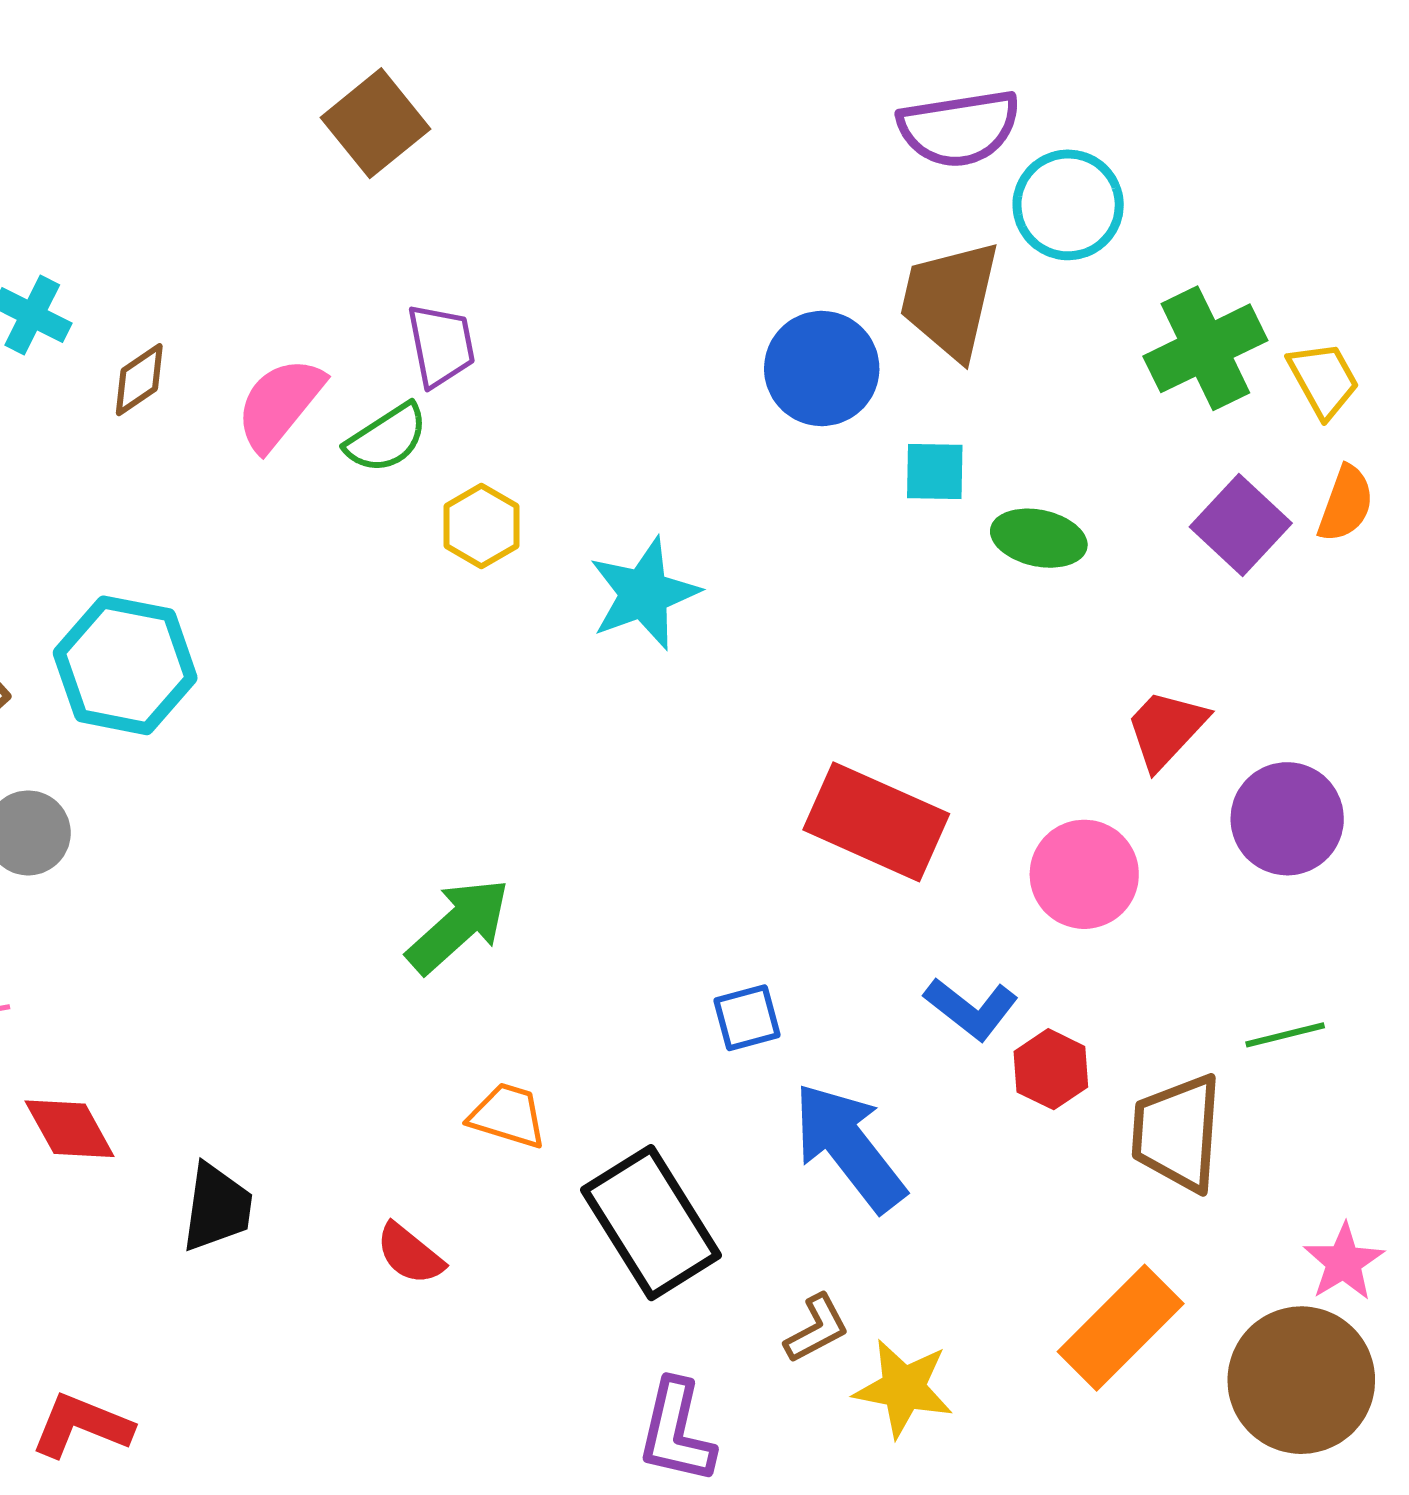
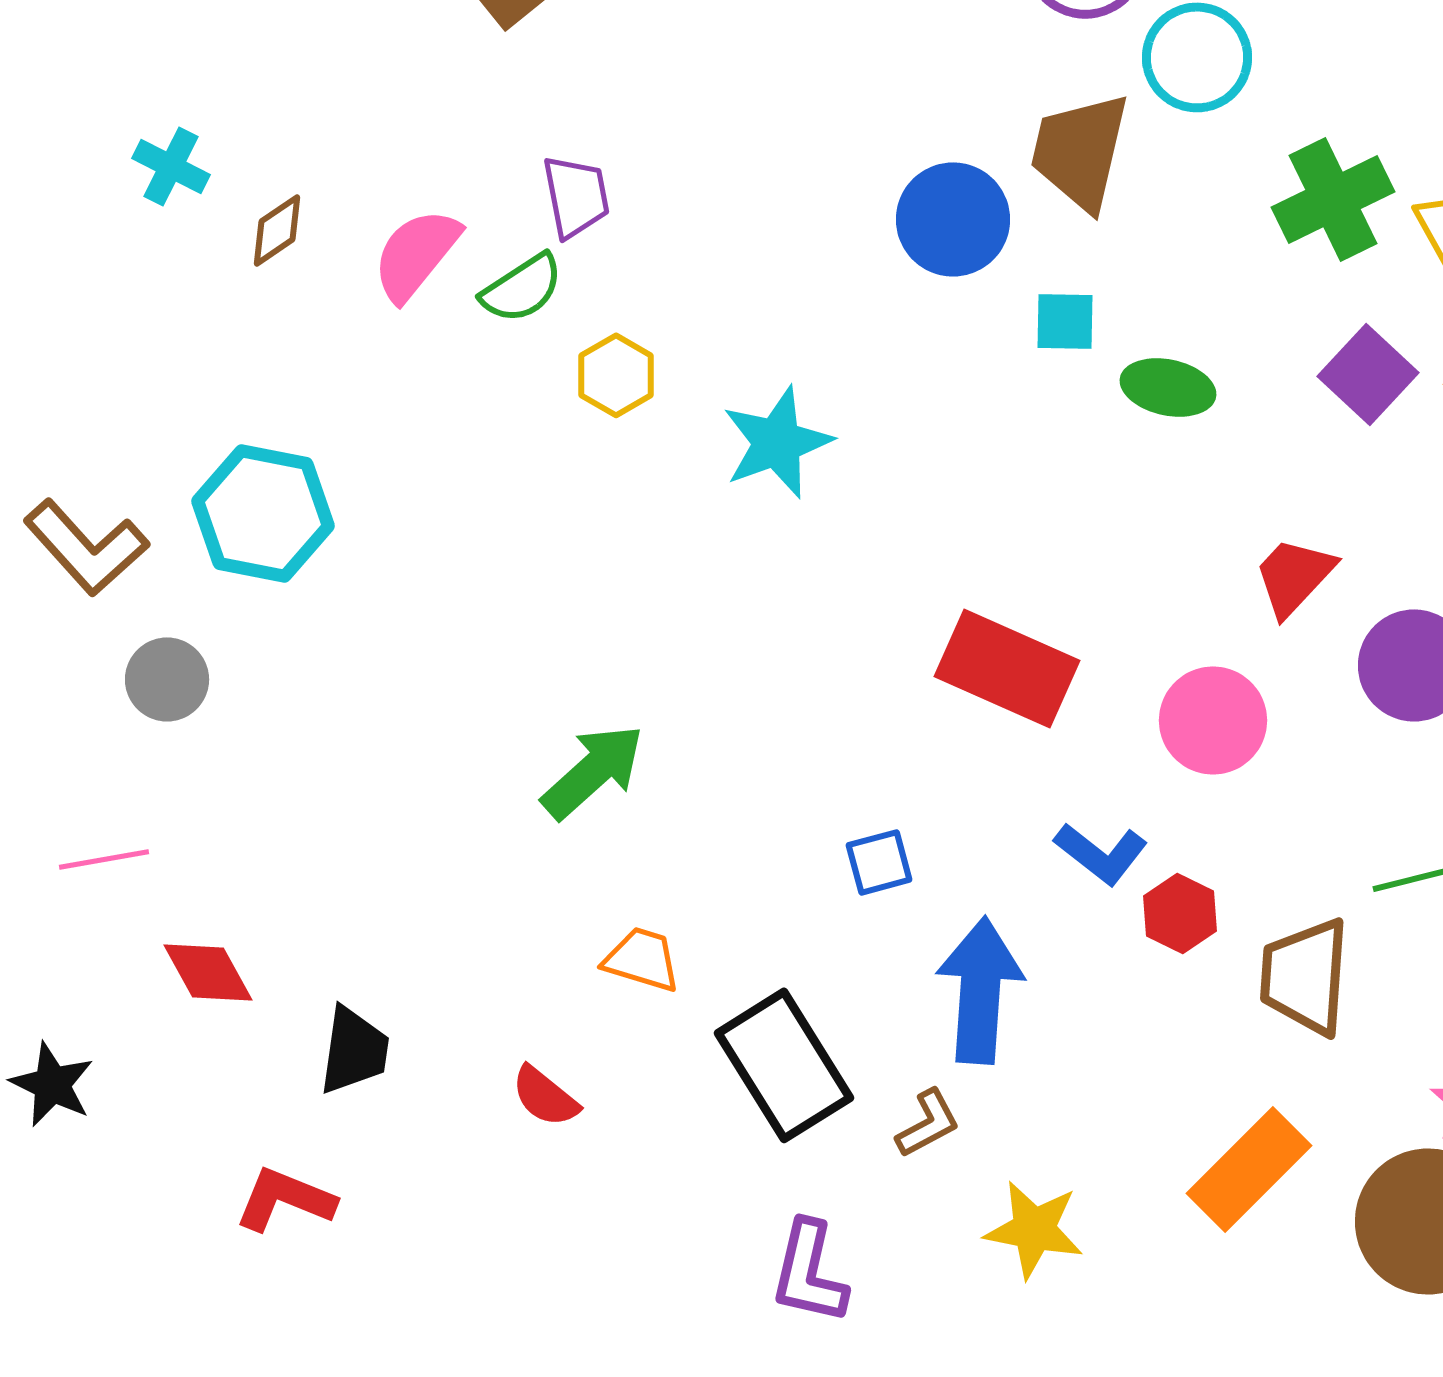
blue arrow: (849, 1147) -> (980, 990), turned 42
brown L-shape: (817, 1329) -> (928, 1123), moved
red L-shape: (82, 1426) -> (285, 1199), moved

